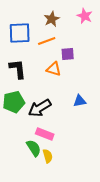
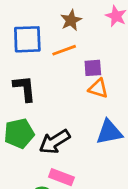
orange triangle: (54, 69) -> (98, 88), moved
blue triangle: (80, 101) -> (109, 132), size x1.5

